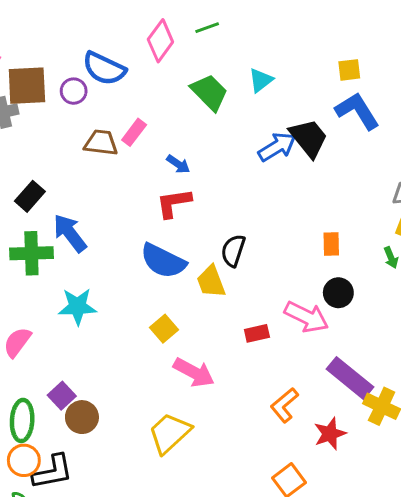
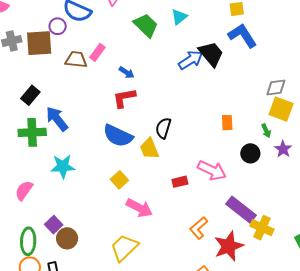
brown square: (27, 86) -> (39, 43), moved
black circle: (338, 293) -> (250, 153), moved
red star: (330, 434) -> (229, 246), size x1.4

